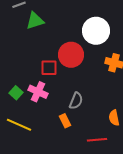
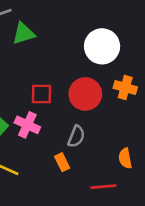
red circle: (71, 55) -> (85, 94), moved

